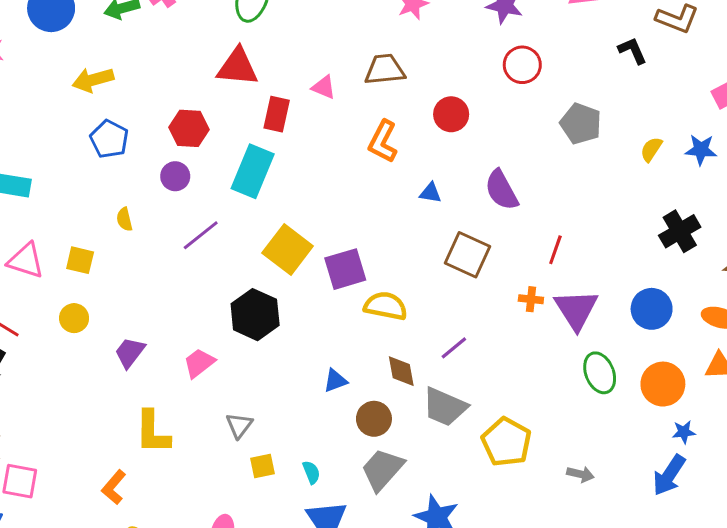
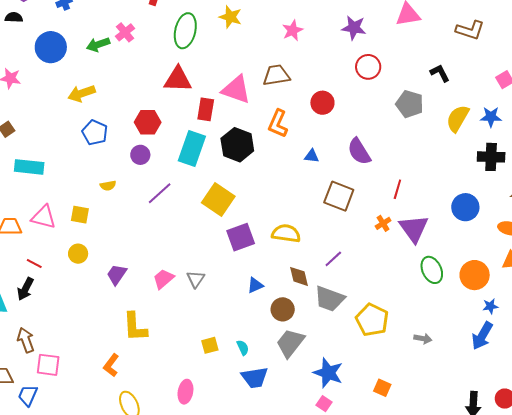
black L-shape: (632, 51) -> (440, 73), moved
pink triangle: (324, 87) -> (236, 90), size x1.8
yellow semicircle: (651, 149) -> (458, 118), size x1.6
yellow semicircle: (124, 219) -> (108, 186), turned -84
black cross: (680, 231) -> (491, 157), moved, turned 36
purple square: (345, 269) -> (241, 237), moved
orange cross: (531, 299) -> (383, 223), turned -35
blue circle: (652, 309) -> (465, 207), moved
black hexagon: (255, 315) -> (237, 145), moved
gray triangle: (239, 425) -> (196, 279), moved

